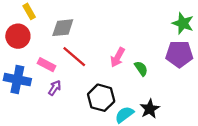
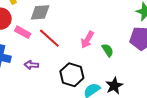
pink rectangle: (46, 65) -> (23, 32), moved
purple arrow: (55, 88) -> (31, 65), turned -120

